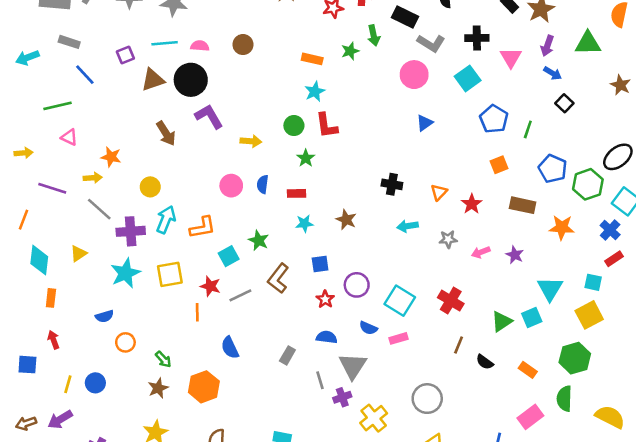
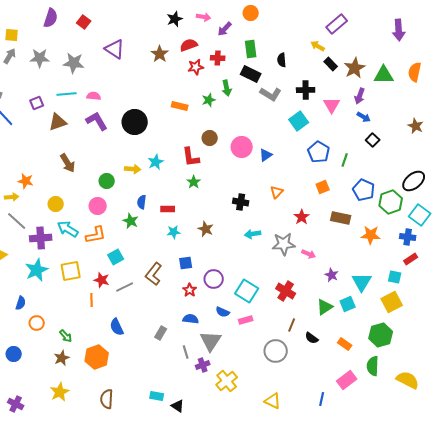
green triangle: (588, 43) -> (384, 75), moved
brown circle: (243, 45) -> (210, 138), moved
pink circle: (414, 75) -> (242, 147), moved
black circle: (191, 80) -> (135, 122), moved
cyan star: (315, 92) -> (156, 162), moved
purple L-shape: (209, 116) -> (97, 121), moved
green circle: (294, 126) -> (107, 181), moved
green star: (306, 158) -> (194, 182), moved
pink circle: (231, 186) -> (98, 206), moved
orange triangle: (439, 192) -> (277, 192), moved
cyan arrow: (166, 220) -> (68, 229), turned -80
blue cross: (610, 230) -> (408, 237), turned -35
gray star: (448, 239) -> (284, 244), size x1.6
green star: (259, 240) -> (131, 221), moved
pink arrow: (481, 252) -> (309, 254), turned -136
purple star: (515, 255) -> (332, 275), moved
blue semicircle: (105, 316) -> (21, 303), turned -56
gray circle: (427, 399) -> (276, 351), moved

